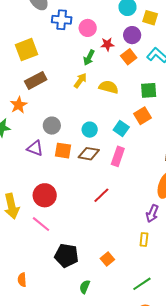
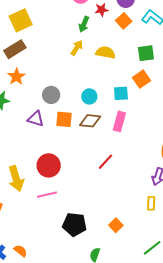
brown rectangle: (36, 80) -> (15, 49), moved
cyan square: (121, 129) -> (121, 93), turned -35
pink line: (41, 224) -> (47, 195), turned -48
orange semicircle: (22, 280) -> (20, 251), moved, turned 136

